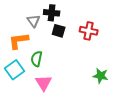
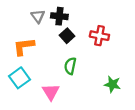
gray triangle: (34, 21) -> (38, 16), moved
black square: (59, 31) -> (67, 36), turned 32
green semicircle: (37, 59) -> (70, 66), moved

